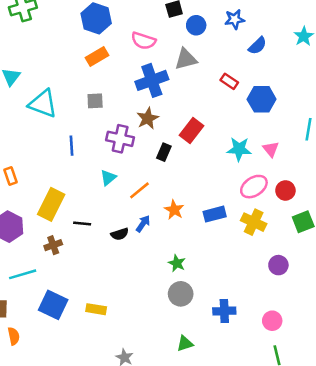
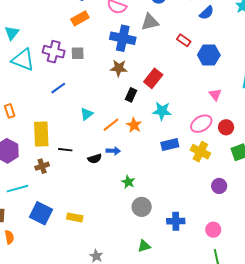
blue cross: (152, 80) -> (123, 38), turned 30
cyan triangle: (43, 104) -> (23, 60), moved
brown star: (148, 118) -> (119, 68), turned 30
purple cross: (120, 139) -> (54, 52), moved
blue line: (72, 146) -> (58, 88), turned 56
cyan star: (239, 149) -> (162, 111), moved
yellow rectangle: (51, 204) -> (41, 134), turned -30
orange star: (174, 210) -> (134, 125), moved
blue arrow: (143, 224) -> (113, 151), turned 56
green star: (177, 263) -> (128, 182), moved

